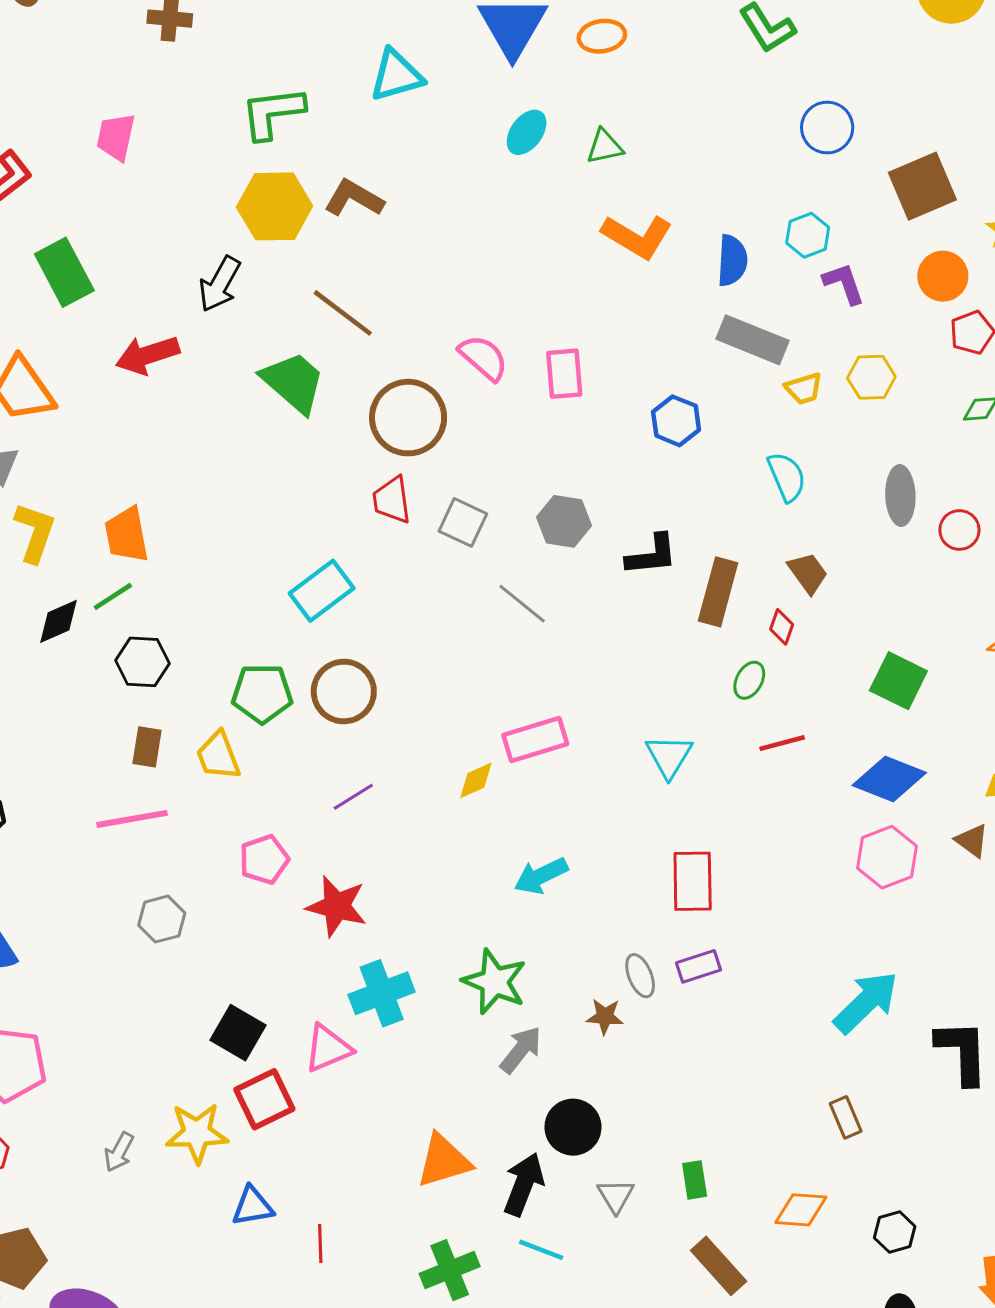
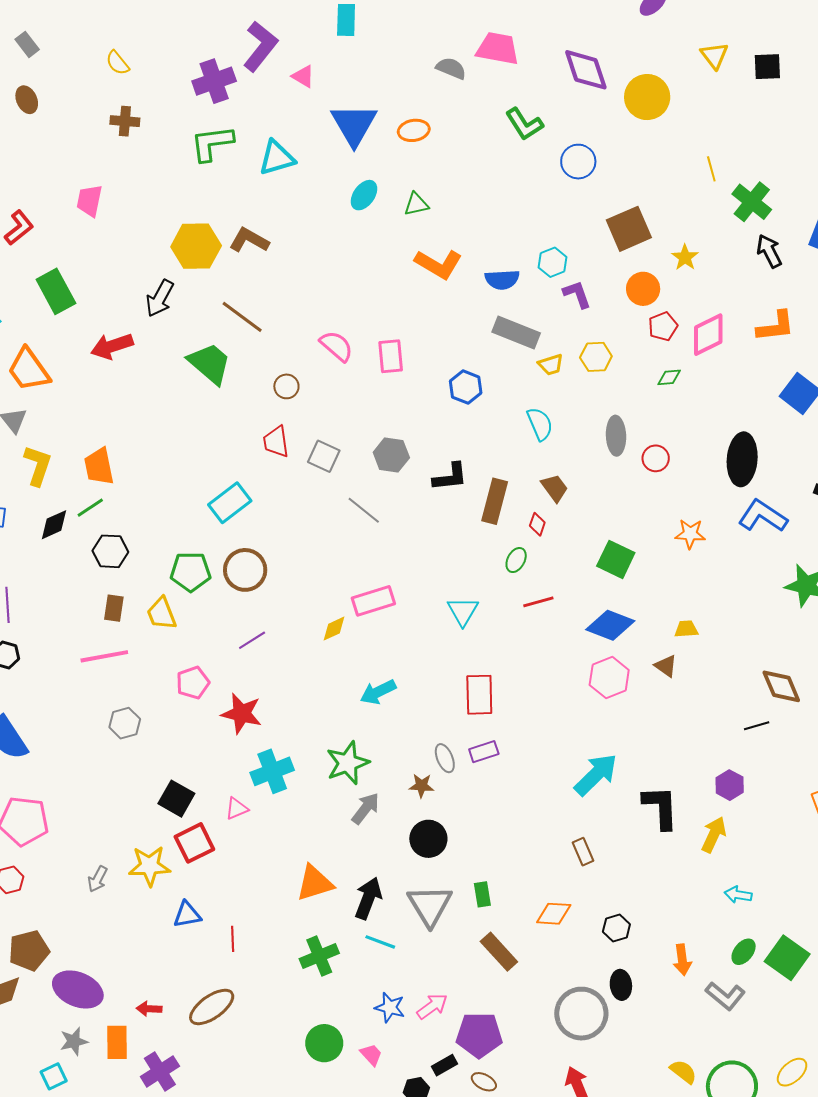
green L-shape: (273, 113) -> (212, 143), moved
blue circle: (827, 128) -> (578, 162), moved
blue semicircle: (732, 260) -> (502, 280), turned 84
brown circle: (408, 418) -> (286, 386), size x0.5
green star: (495, 982) -> (348, 763), turned 30
pink triangle: (328, 1048) -> (237, 809), size x0.7
black circle: (573, 1127) -> (428, 839), moved
gray triangle: (616, 1196) -> (430, 905), size x1.8

